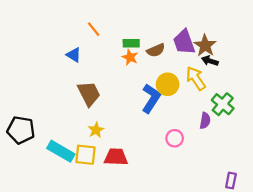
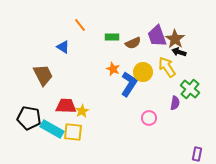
orange star: (130, 57) -> (113, 69), moved
brown trapezoid: (89, 94) -> (43, 75), moved
black pentagon: (21, 130) -> (29, 118), moved
red trapezoid: (116, 157) -> (66, 106), moved

